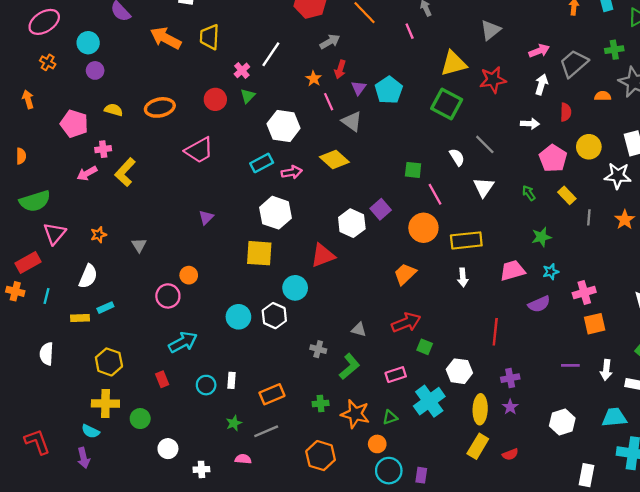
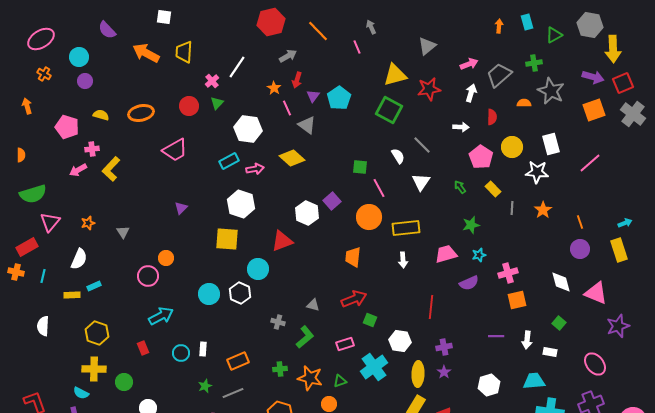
orange trapezoid: (405, 274) -> (353, 257), turned -40

